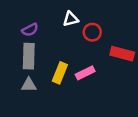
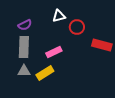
yellow rectangle: (60, 73) -> (45, 73), moved, turned 36
pink rectangle: (85, 73) -> (54, 52), moved

